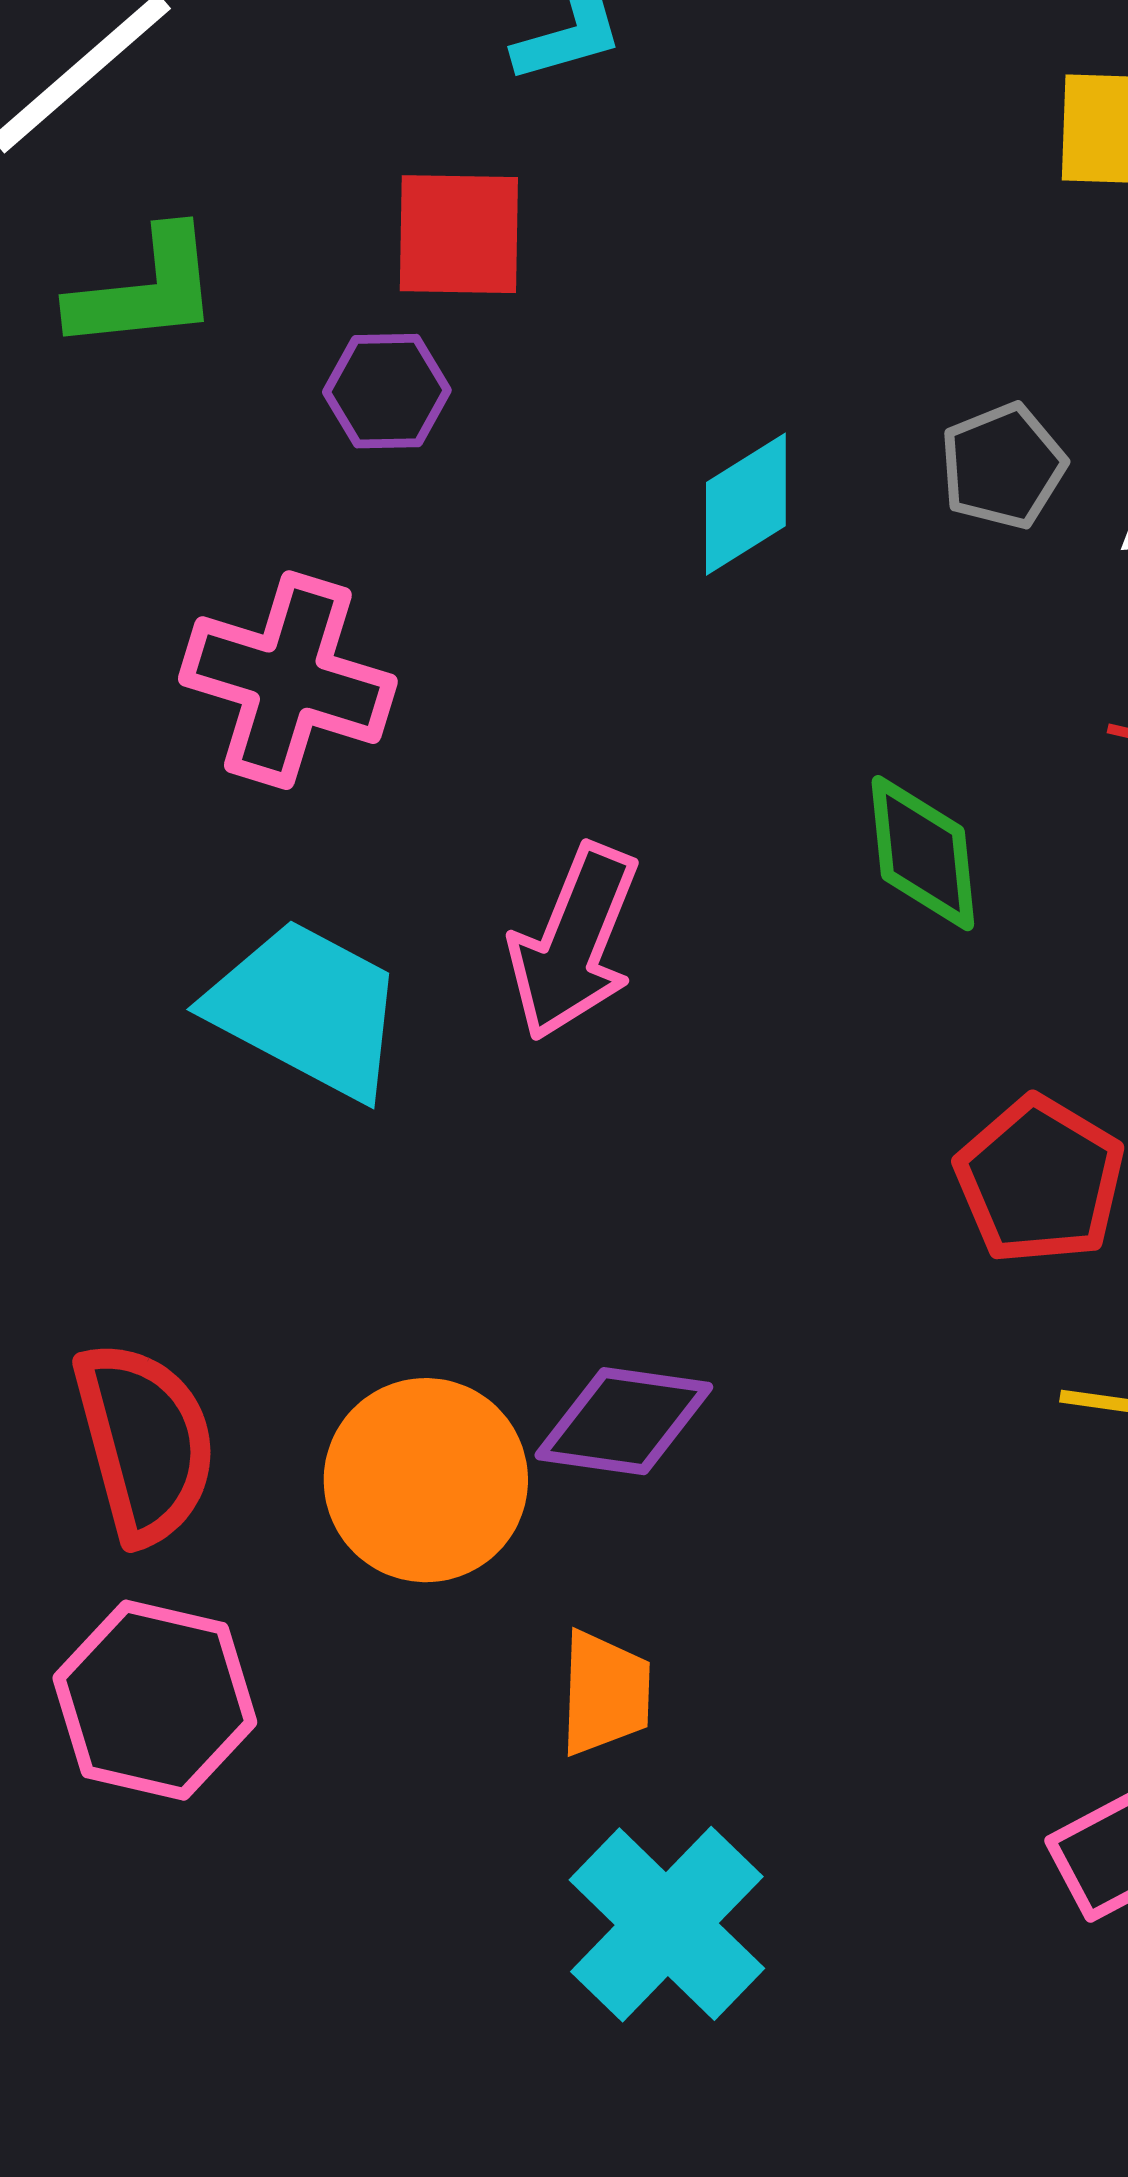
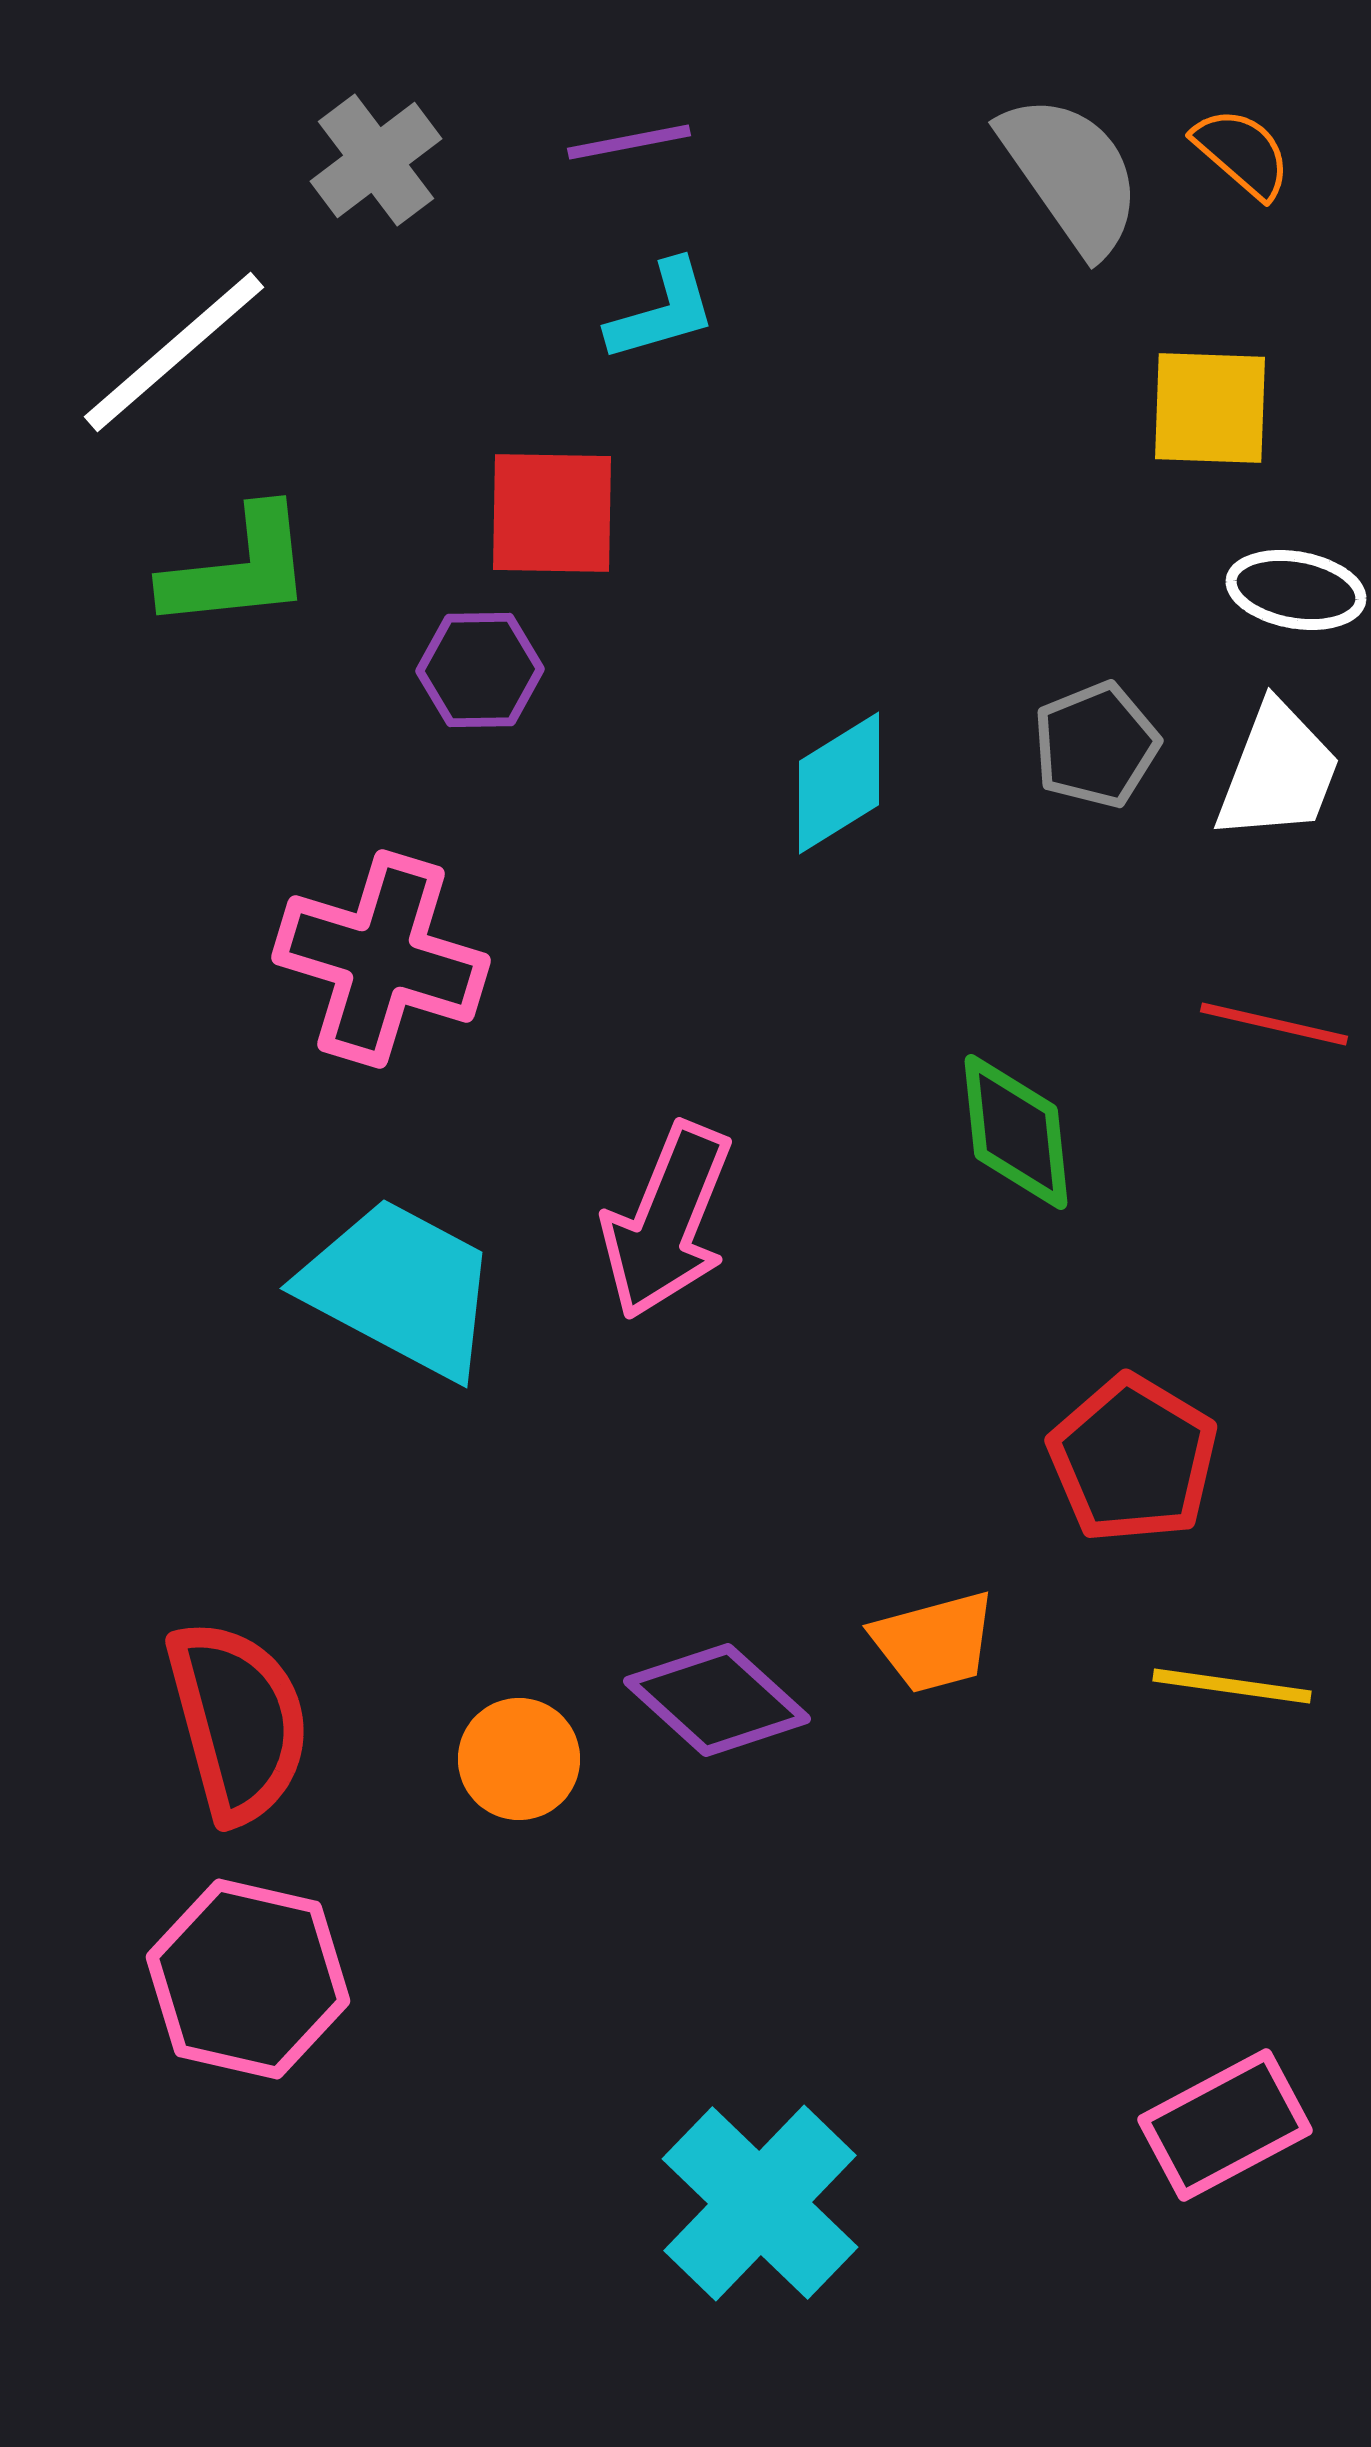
purple diamond: (624, 1421) -> (717, 1700), turned 34
orange circle: (426, 1480) -> (519, 1759), size x0.6
orange trapezoid: (605, 1693) -> (934, 1642), moved, turned 73

